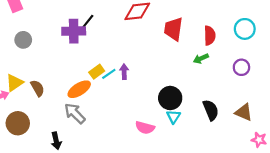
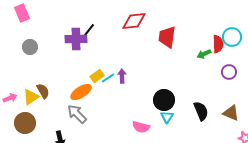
red semicircle: (210, 35) -> (218, 44), moved
green arrow: (201, 59) -> (204, 54), moved
yellow triangle: (14, 83) -> (31, 97), moved

